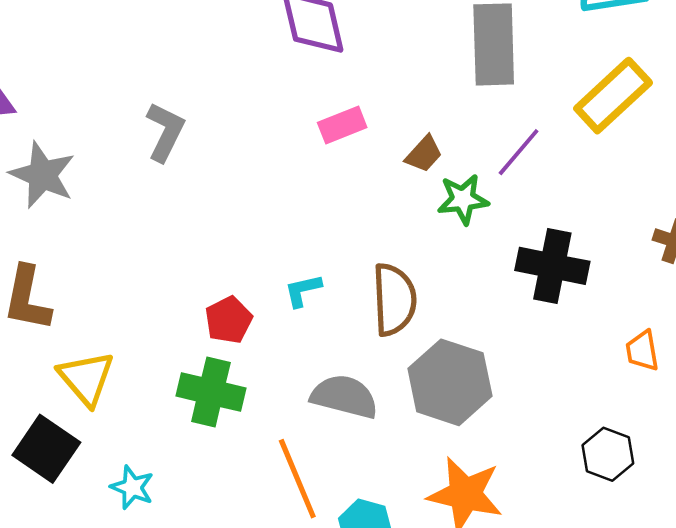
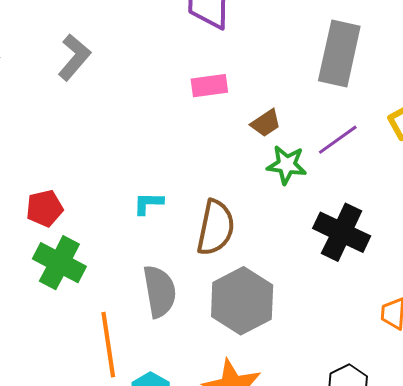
red pentagon: (229, 320) -> (45, 208), moved
gray semicircle: (344, 396) -> (160, 291), turned 52

